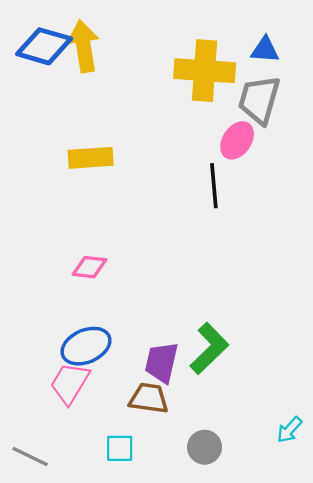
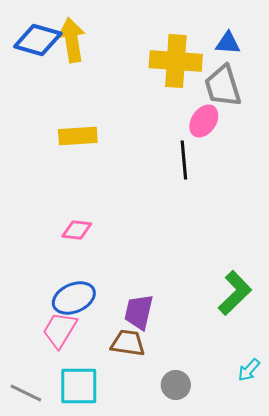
gray trapezoid: (259, 100) -> (223, 86), turned -33
green L-shape: (209, 348) -> (235, 293), moved
cyan square: (120, 448) -> (79, 386), moved, size x1.6

